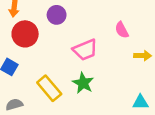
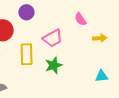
green star: (83, 83) -> (54, 65), turned 30
yellow rectangle: (49, 88) -> (27, 54), moved, turned 45

